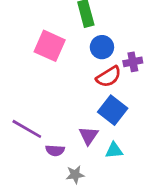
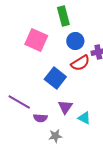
blue square: (113, 110) -> (55, 78), moved
cyan triangle: (114, 150) -> (84, 118), turned 32

